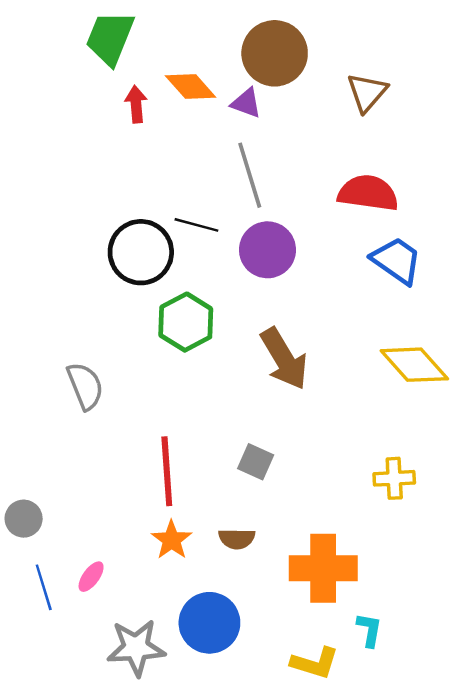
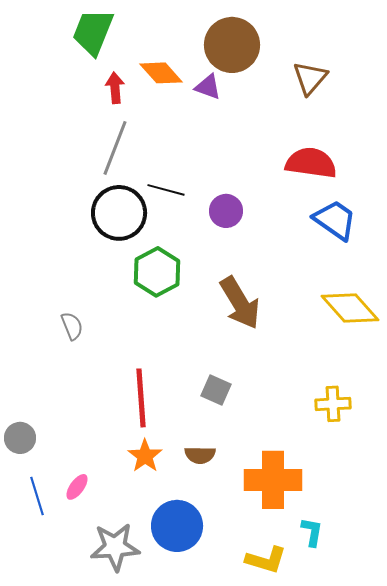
gray line: (250, 175) -> (115, 148), moved, turned 38
purple circle: (267, 250) -> (226, 211), size x0.7
gray semicircle: (85, 386) -> (72, 326), size x0.7

